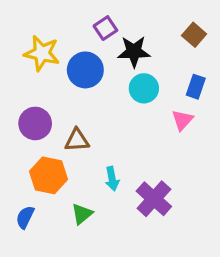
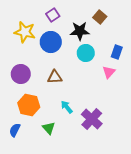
purple square: (105, 28) -> (53, 15), moved
brown square: (194, 35) -> (100, 17), moved
brown triangle: (77, 140) -> (55, 77), moved
cyan arrow: (112, 179) -> (67, 107), turned 152
green triangle: (82, 214) -> (49, 128), turned -32

